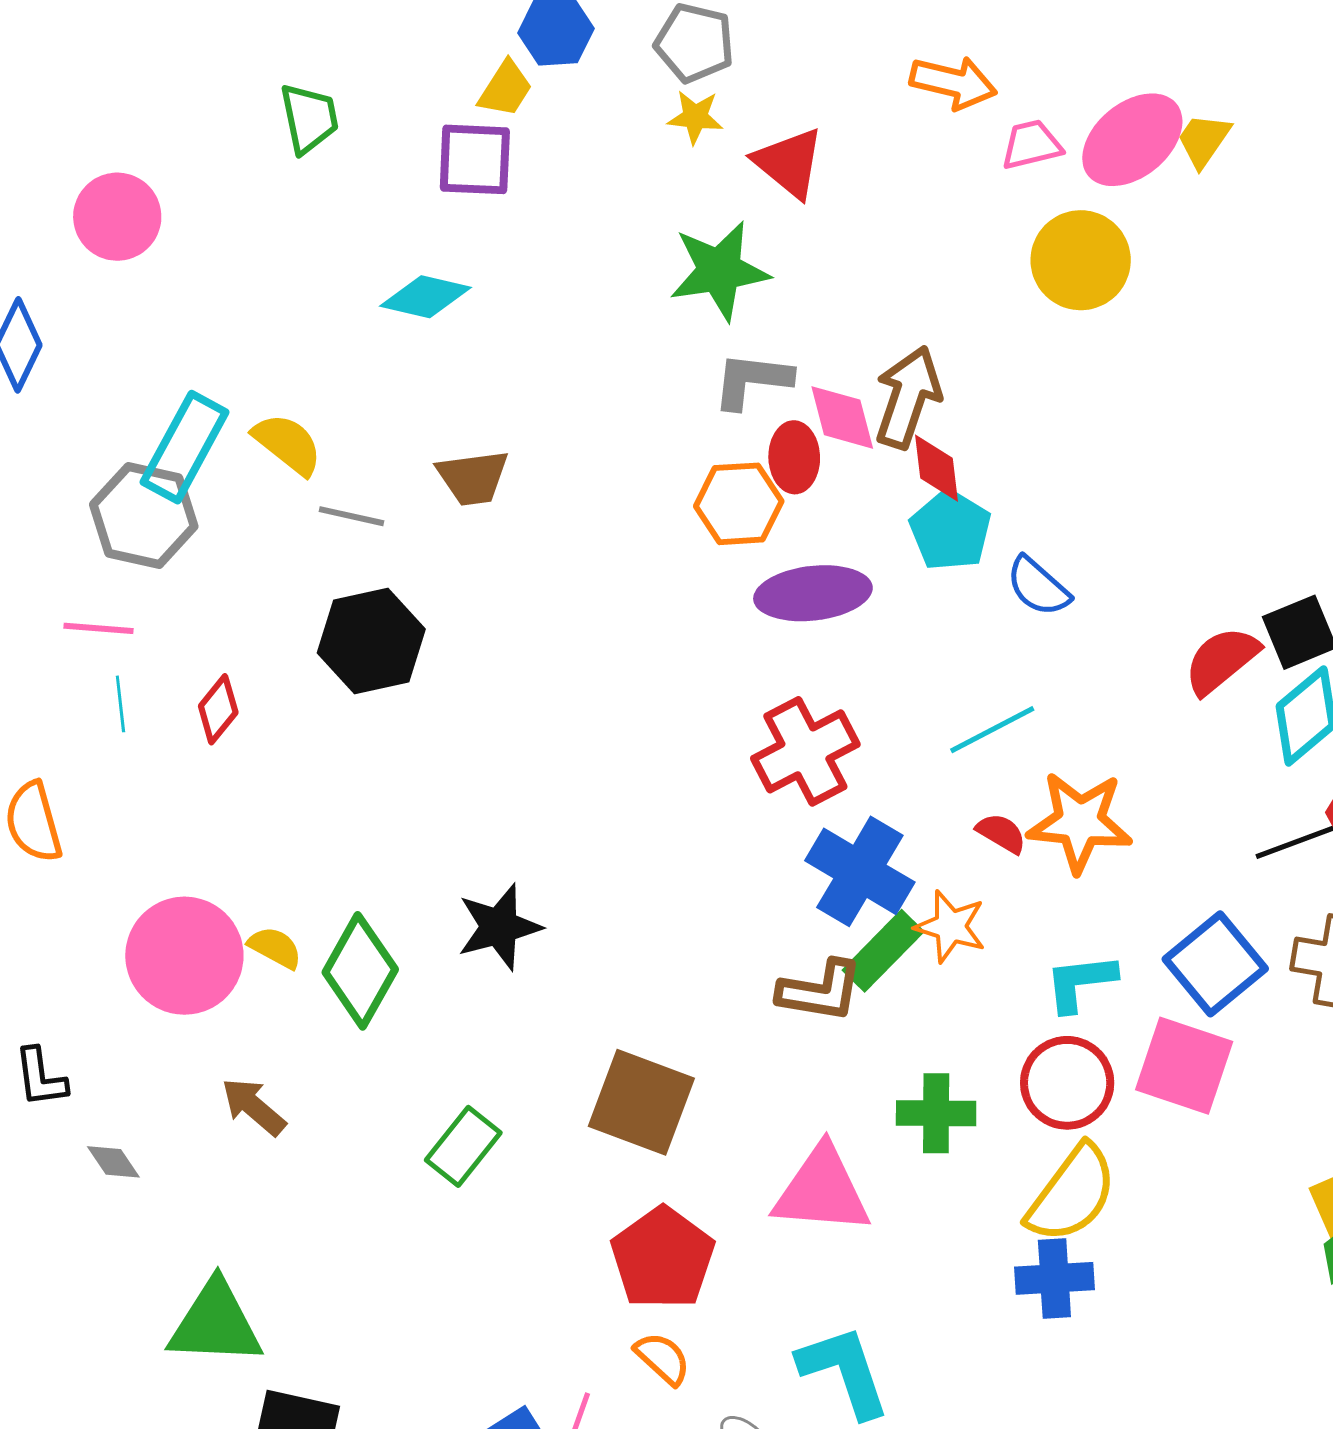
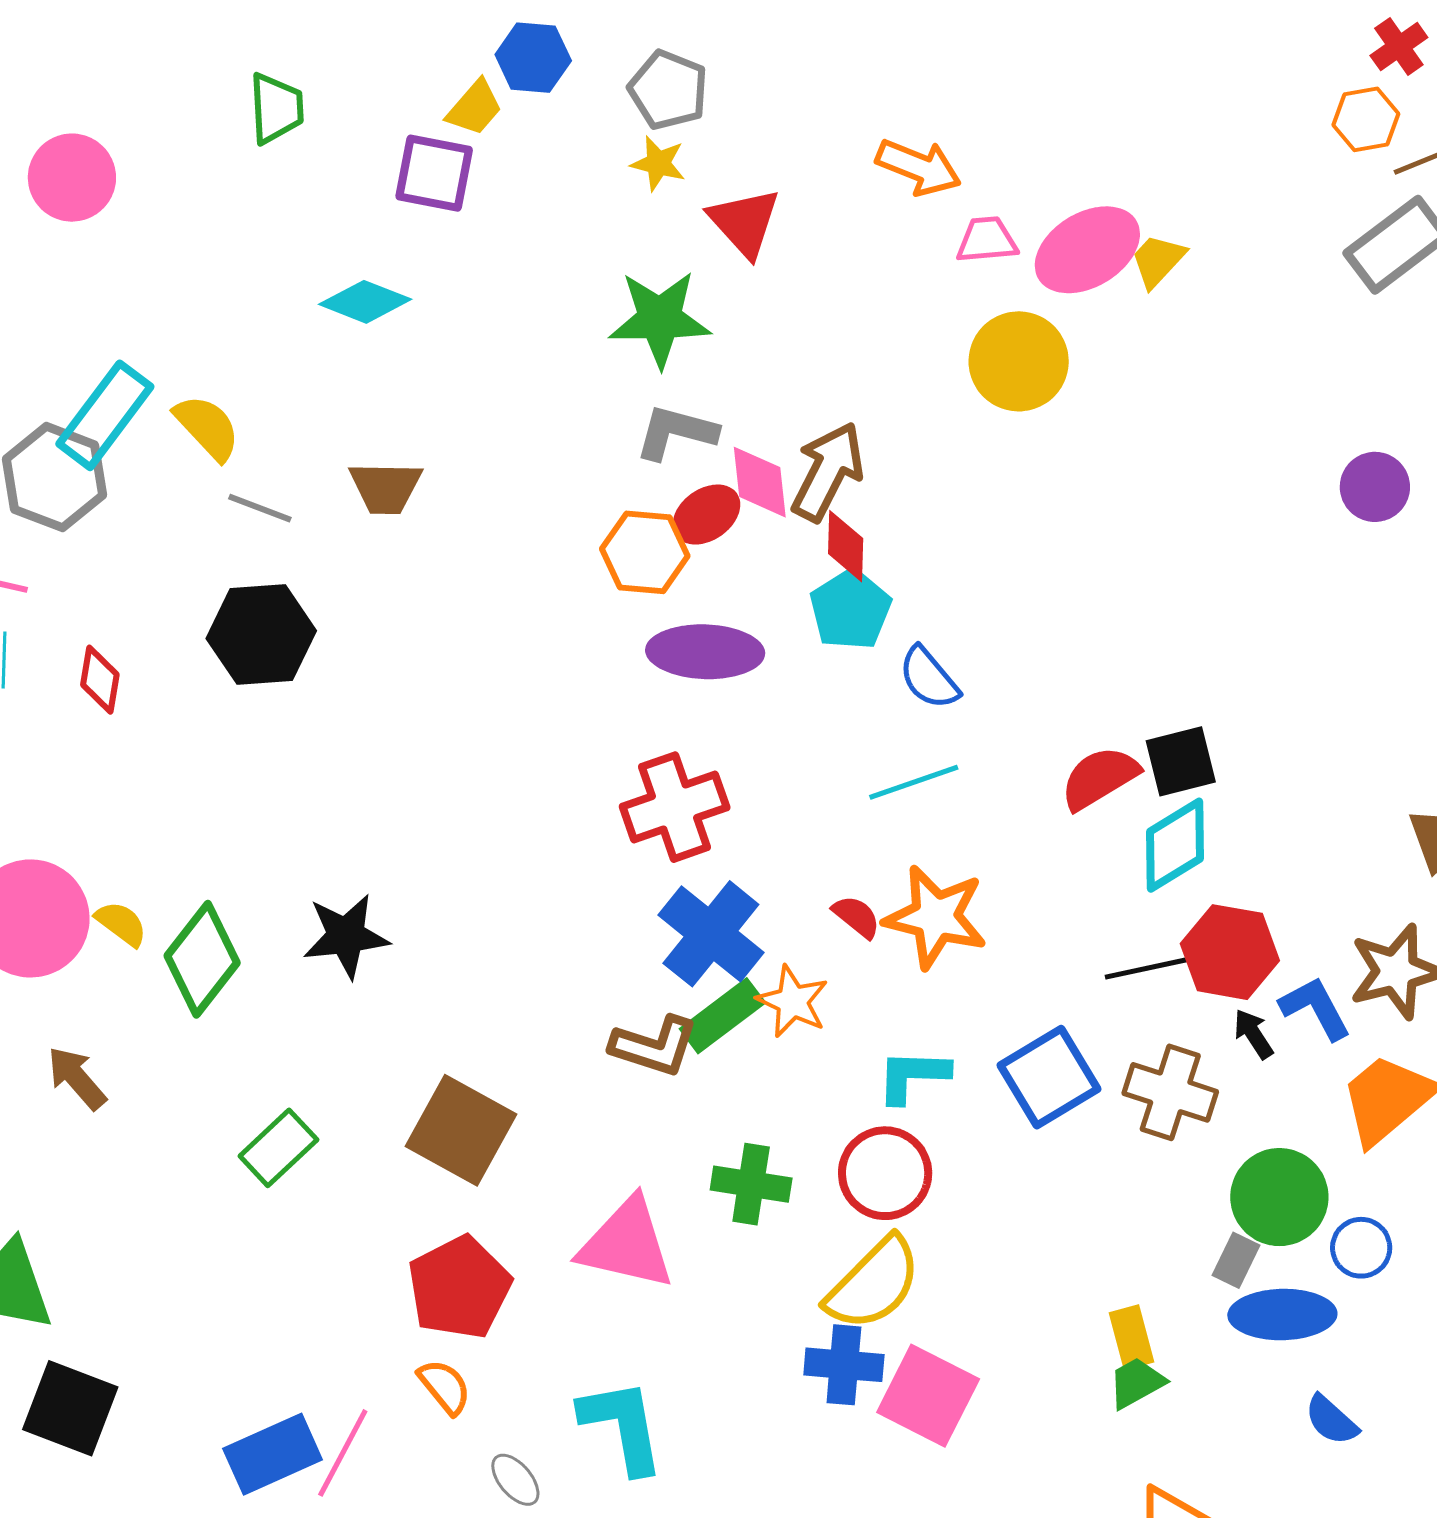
red ellipse: (794, 457) -> (706, 515), turned 48
red diamond: (218, 709) -> (100, 680), turned -38
cyan line: (992, 730) -> (914, 782), moved
pink square: (1184, 1066) -> (928, 1396), moved

